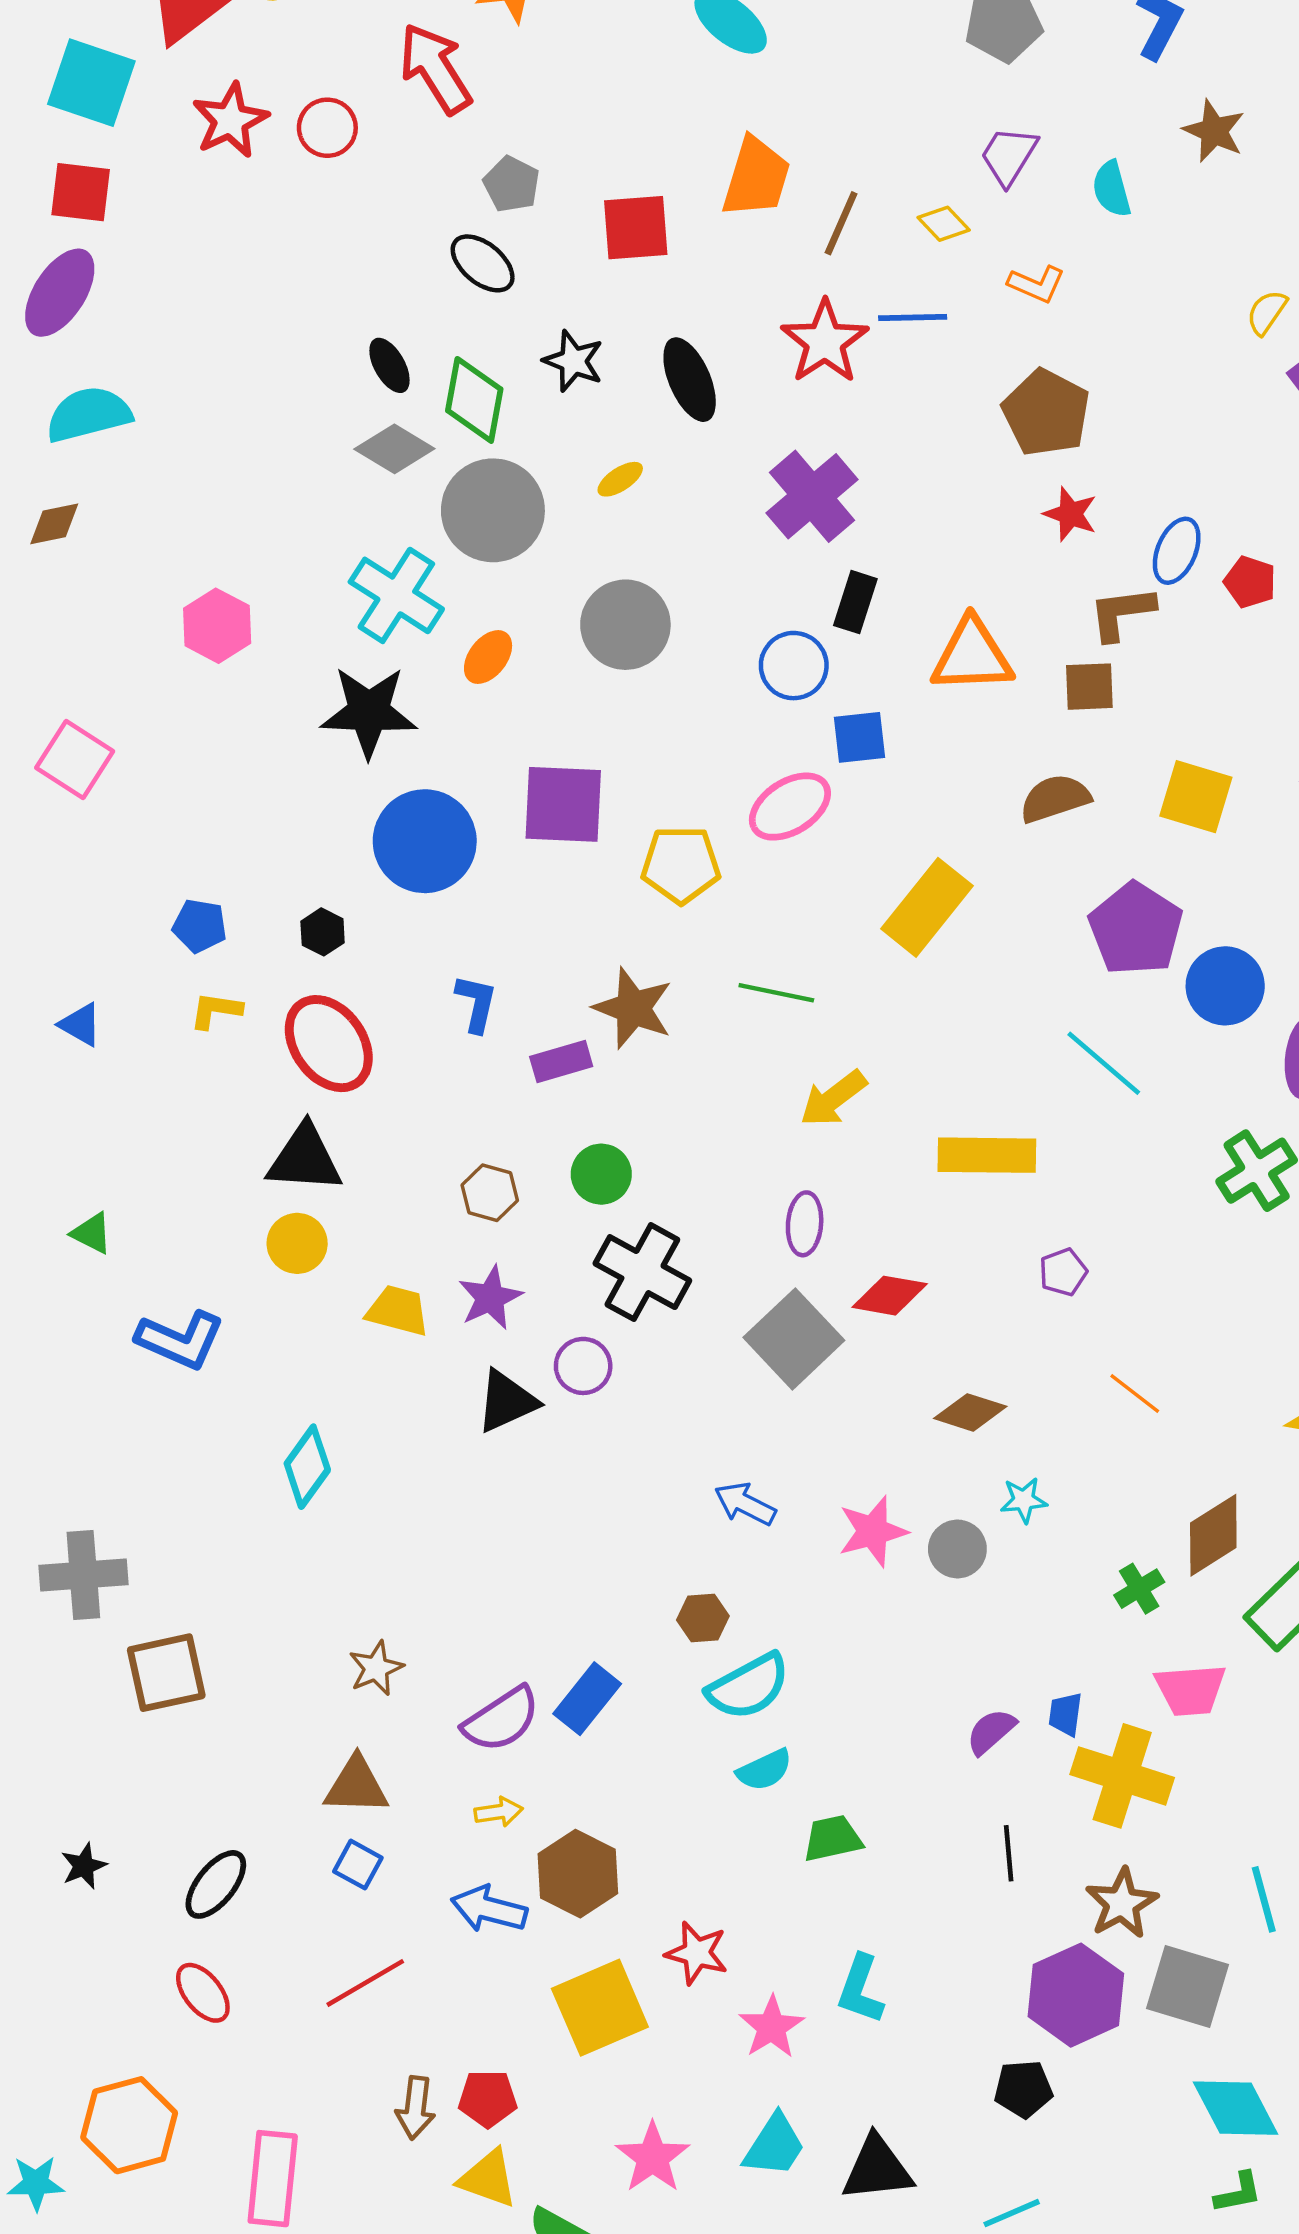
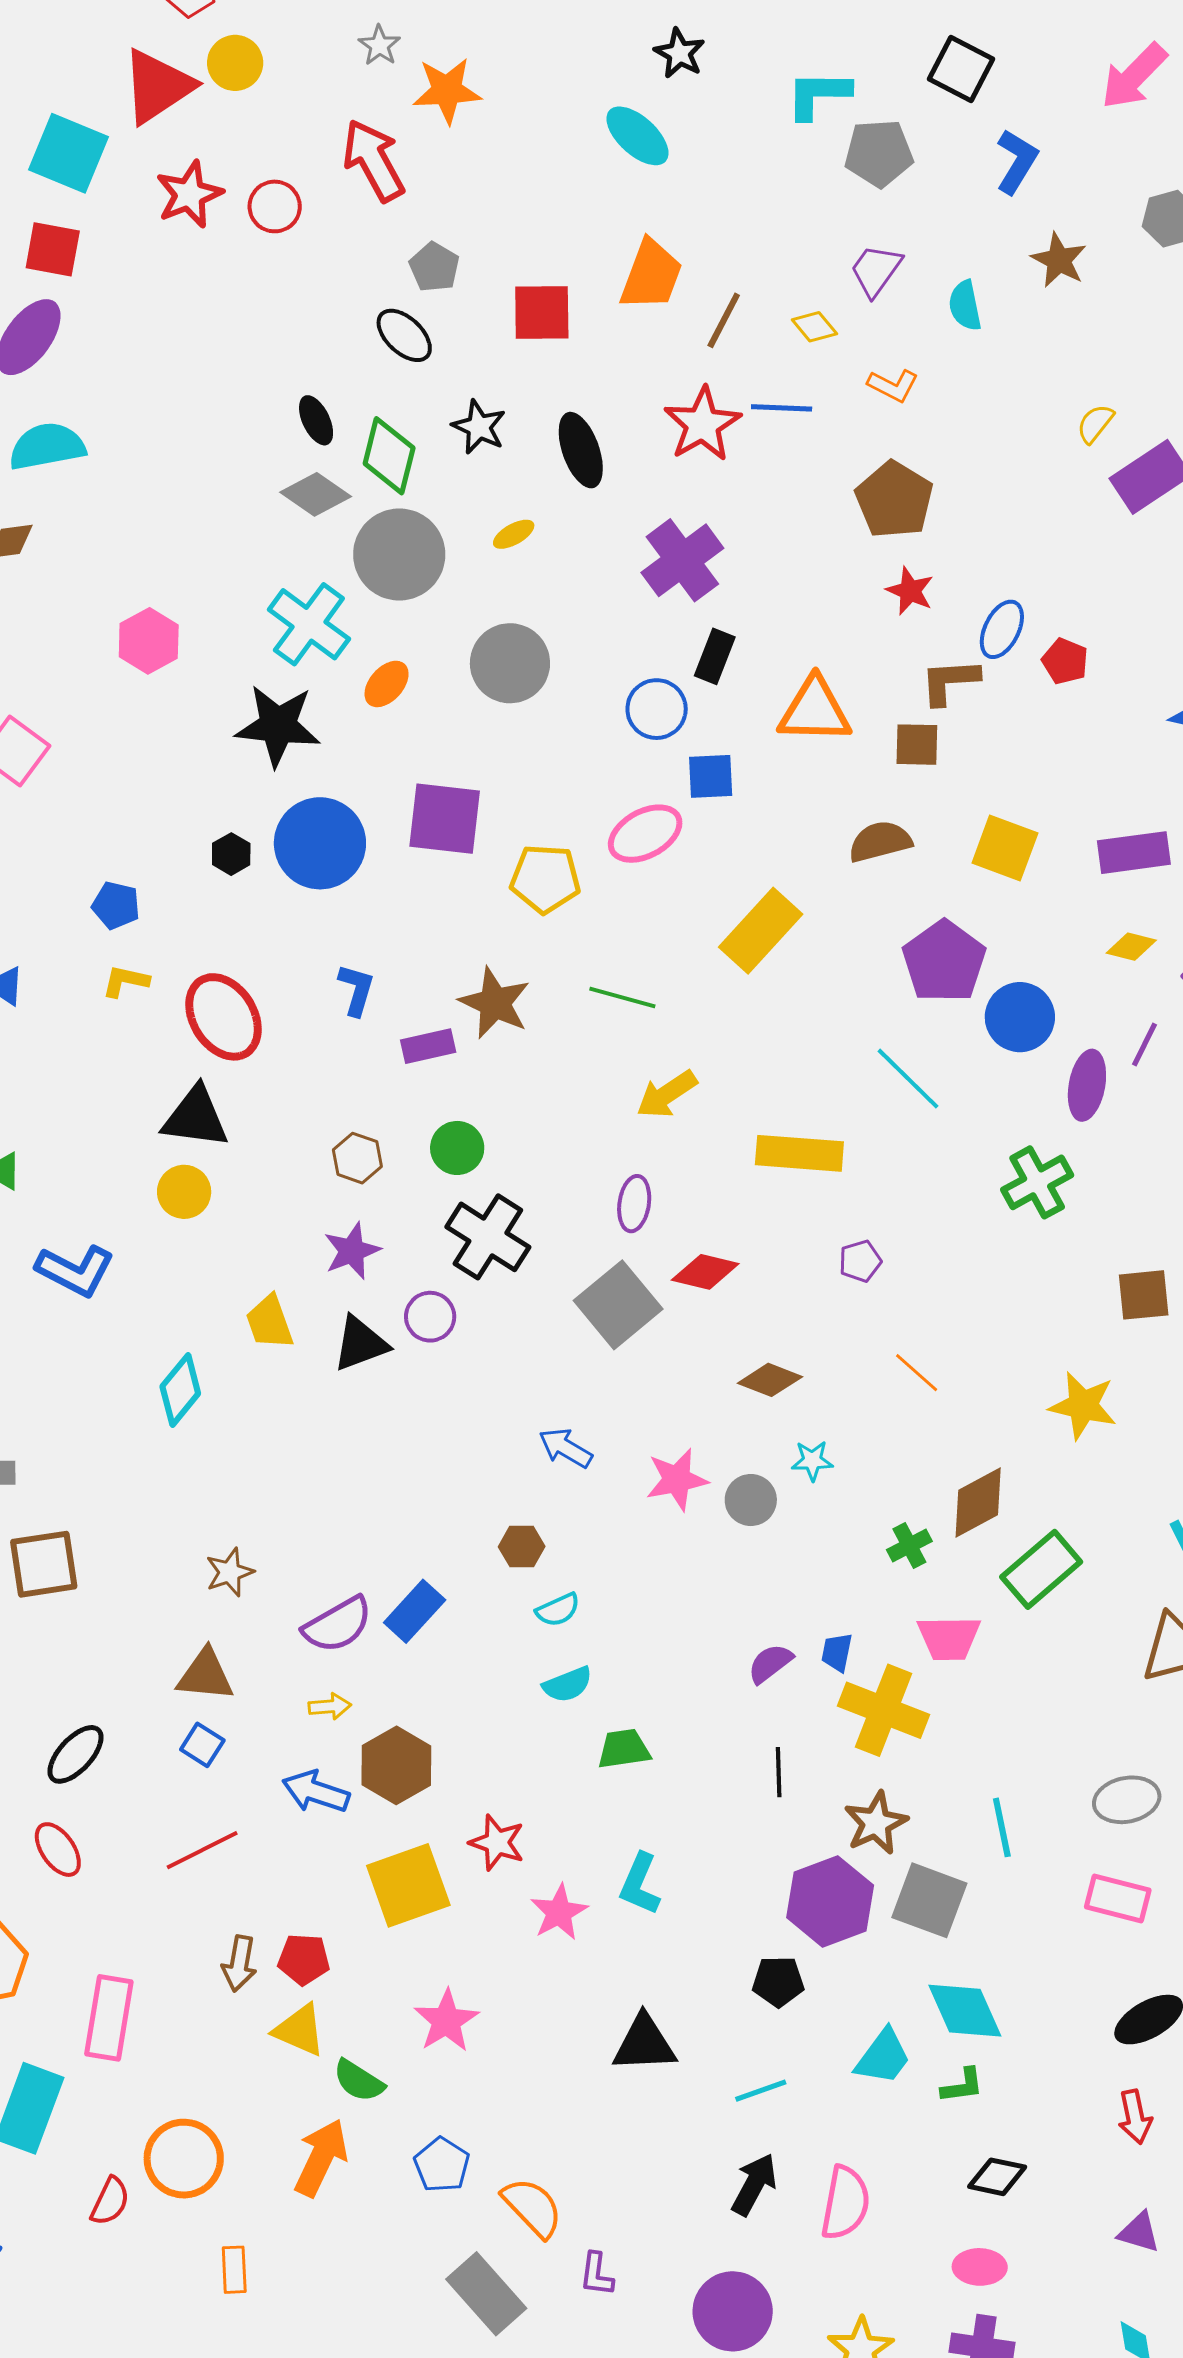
black hexagon: (323, 932) -> (231, 854), moved
yellow trapezoid: (398, 1311) -> (269, 1322), moved, turned -128
cyan semicircle: (748, 1687) -> (558, 1610), size x0.6
cyan trapezoid: (774, 2145) -> (883, 2057), moved

